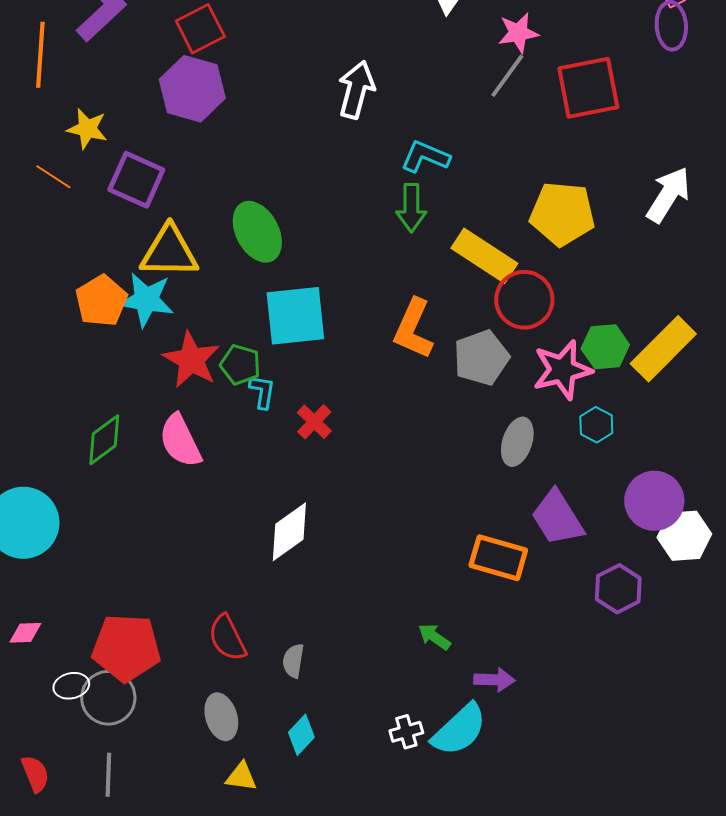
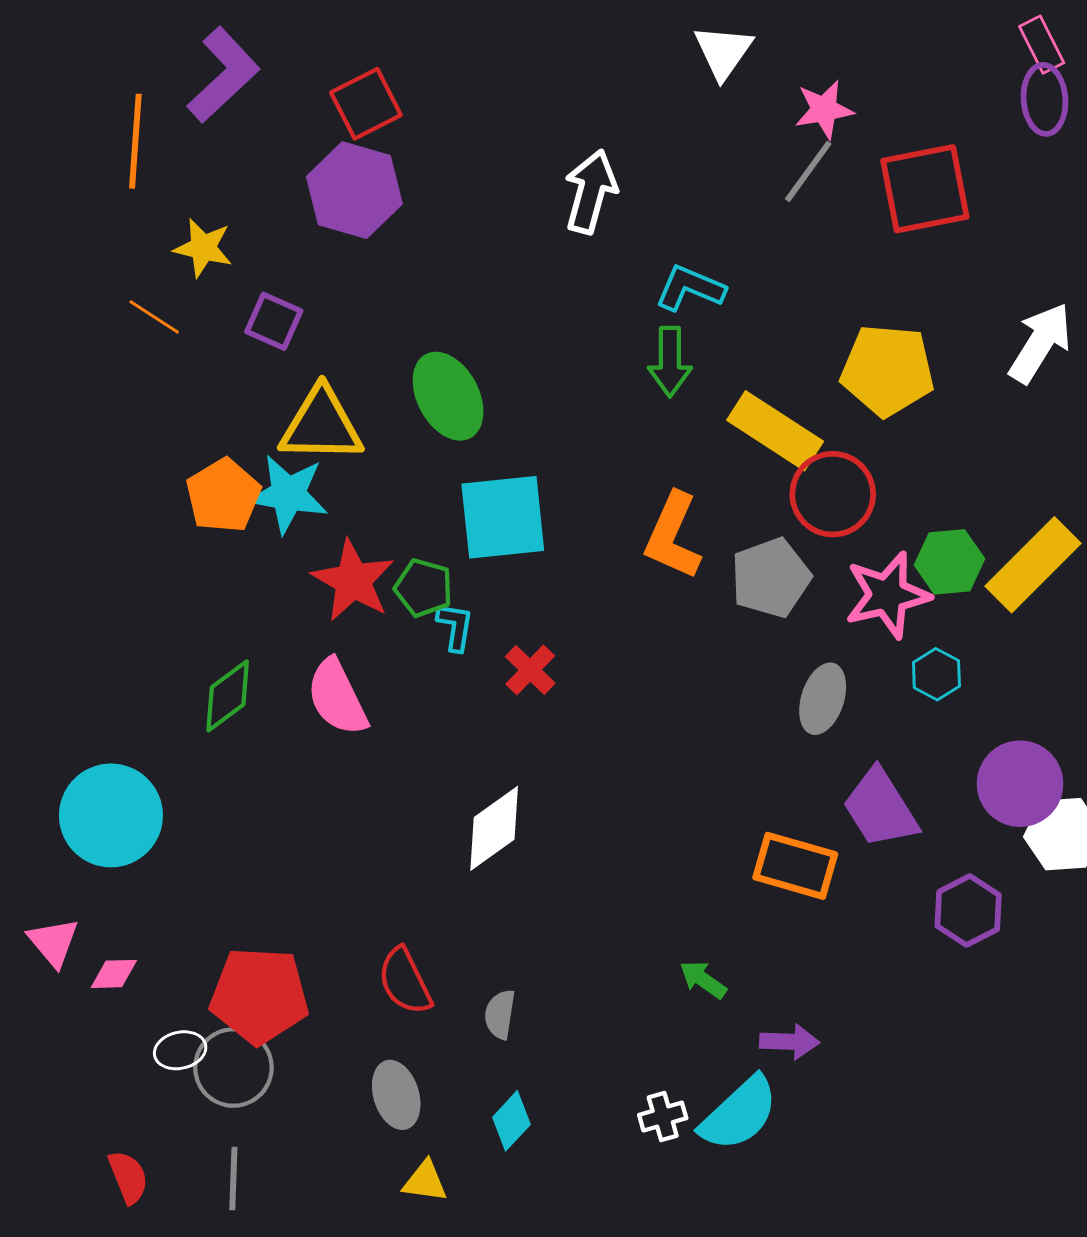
purple square: (136, 180) -> (274, 321), size x0.7

